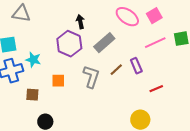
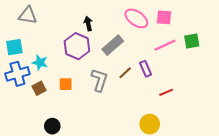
pink square: (154, 16) -> (164, 17), turned 35
brown square: (32, 95) -> (39, 88), moved, turned -32

